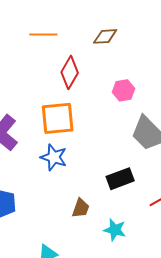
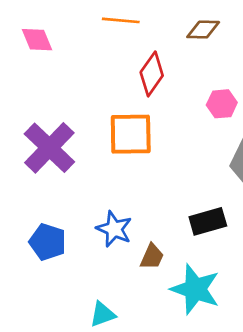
blue star: (54, 157) -> (114, 229), moved
cyan star: (115, 230) -> (195, 289), size x1.6

